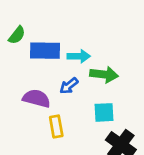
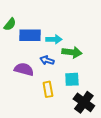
blue arrow: (69, 86) -> (47, 60), turned 56
yellow rectangle: (56, 126) -> (48, 89), moved

